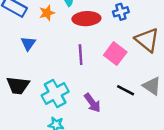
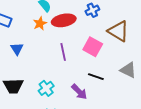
orange star: (47, 13) -> (40, 23), moved
black line: (126, 90) -> (96, 77), moved
cyan cross: (55, 93) -> (46, 88), size x0.7

